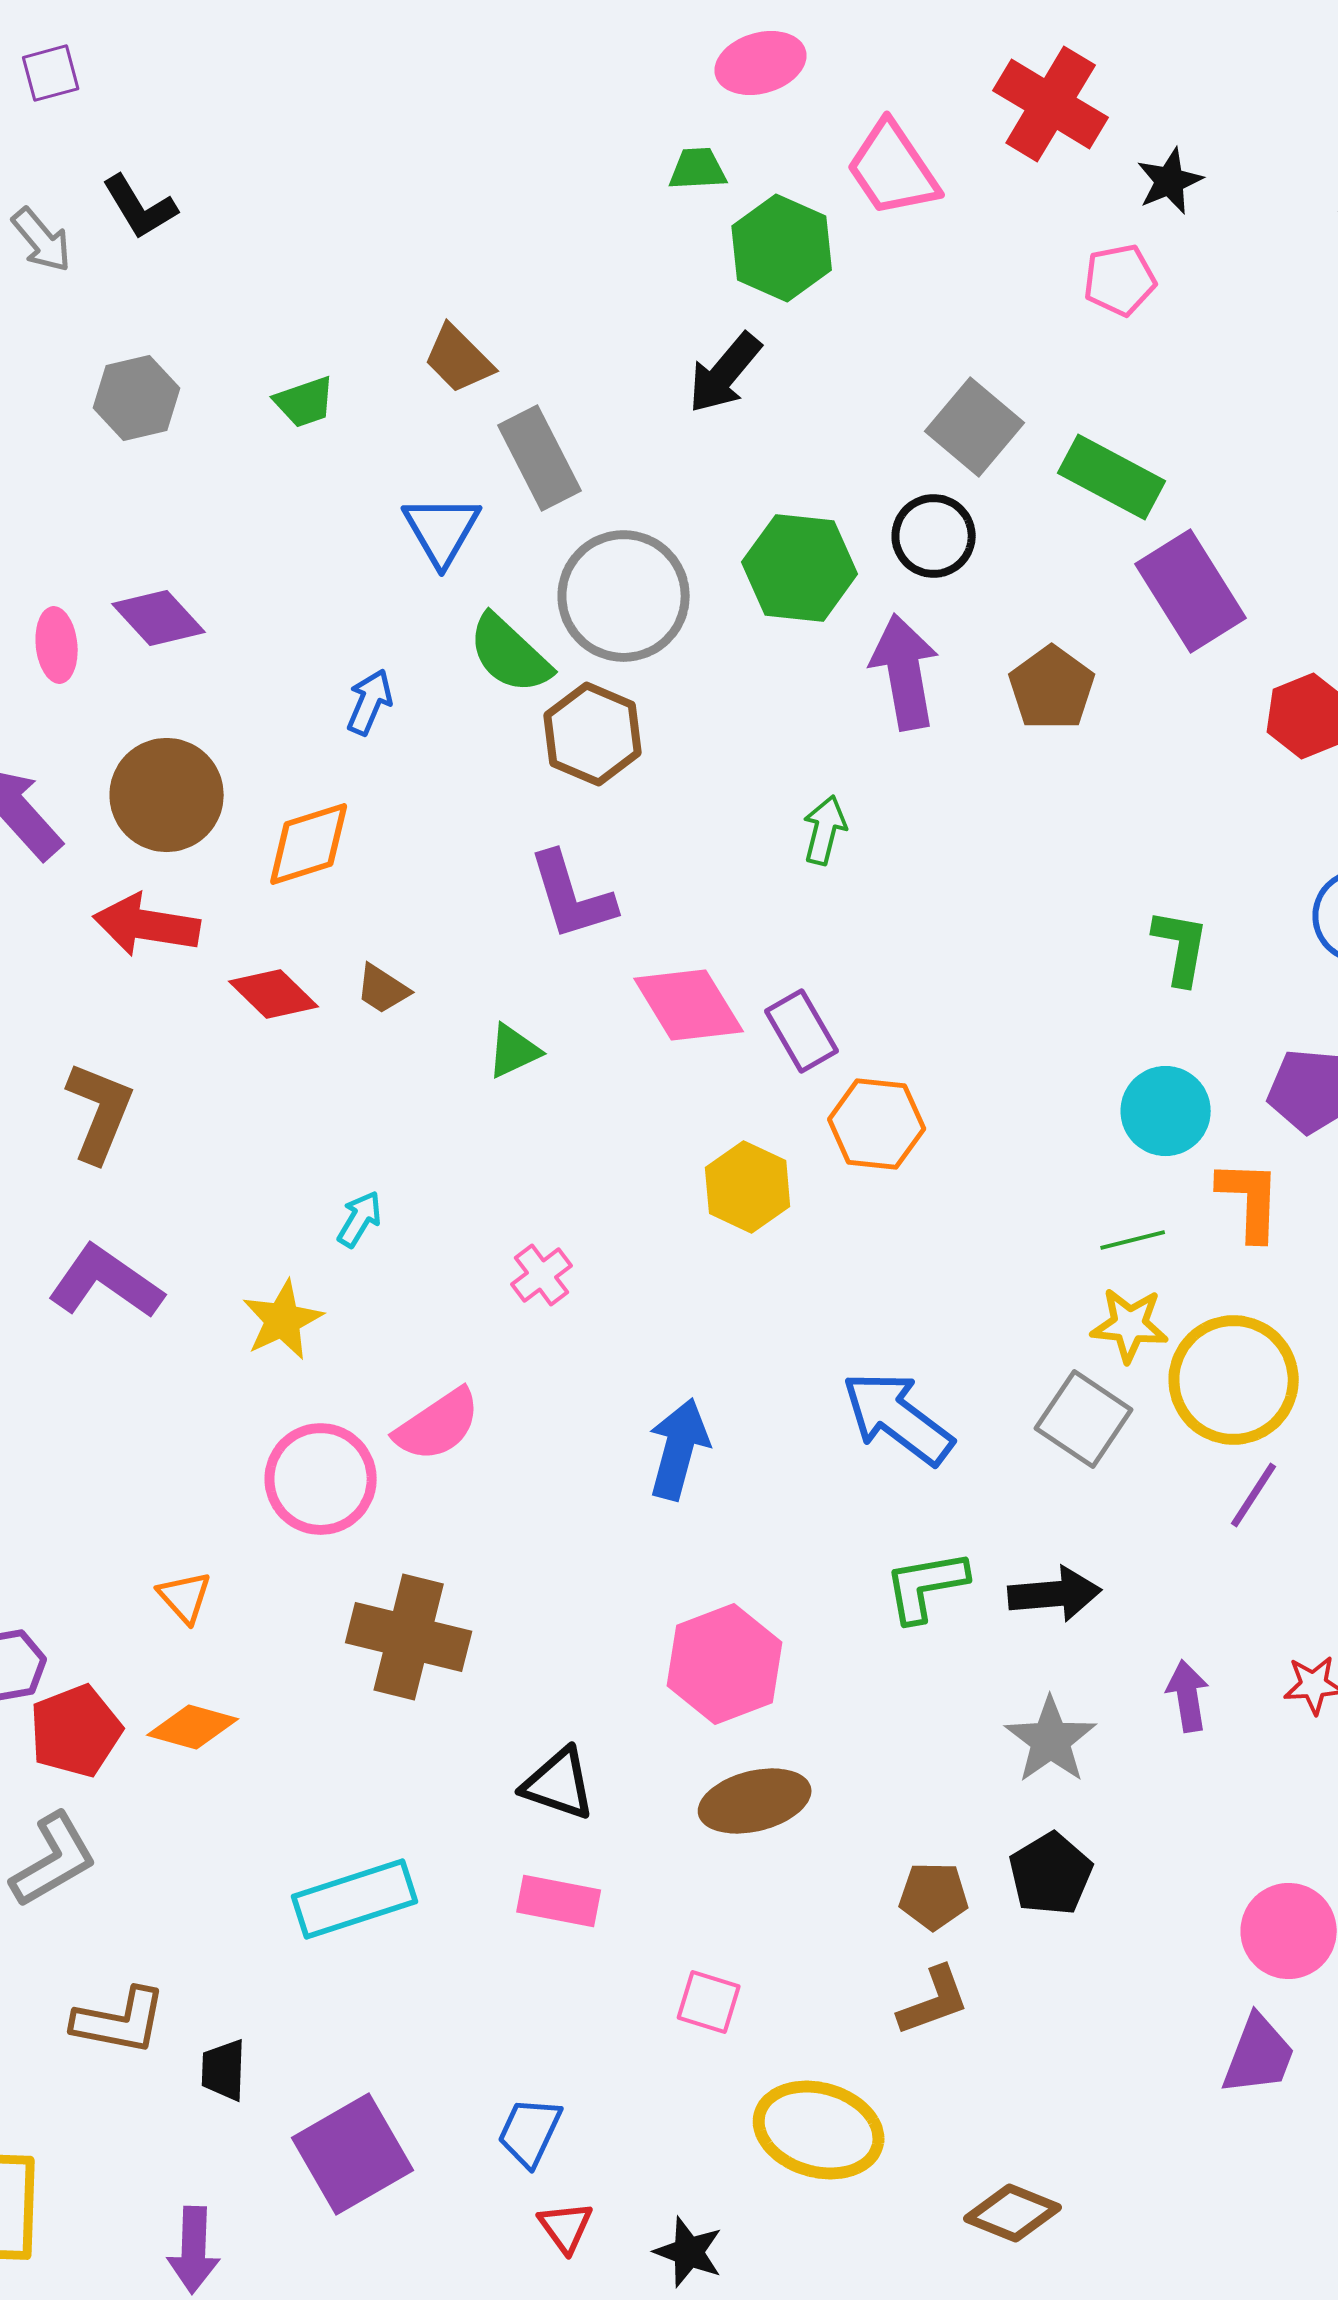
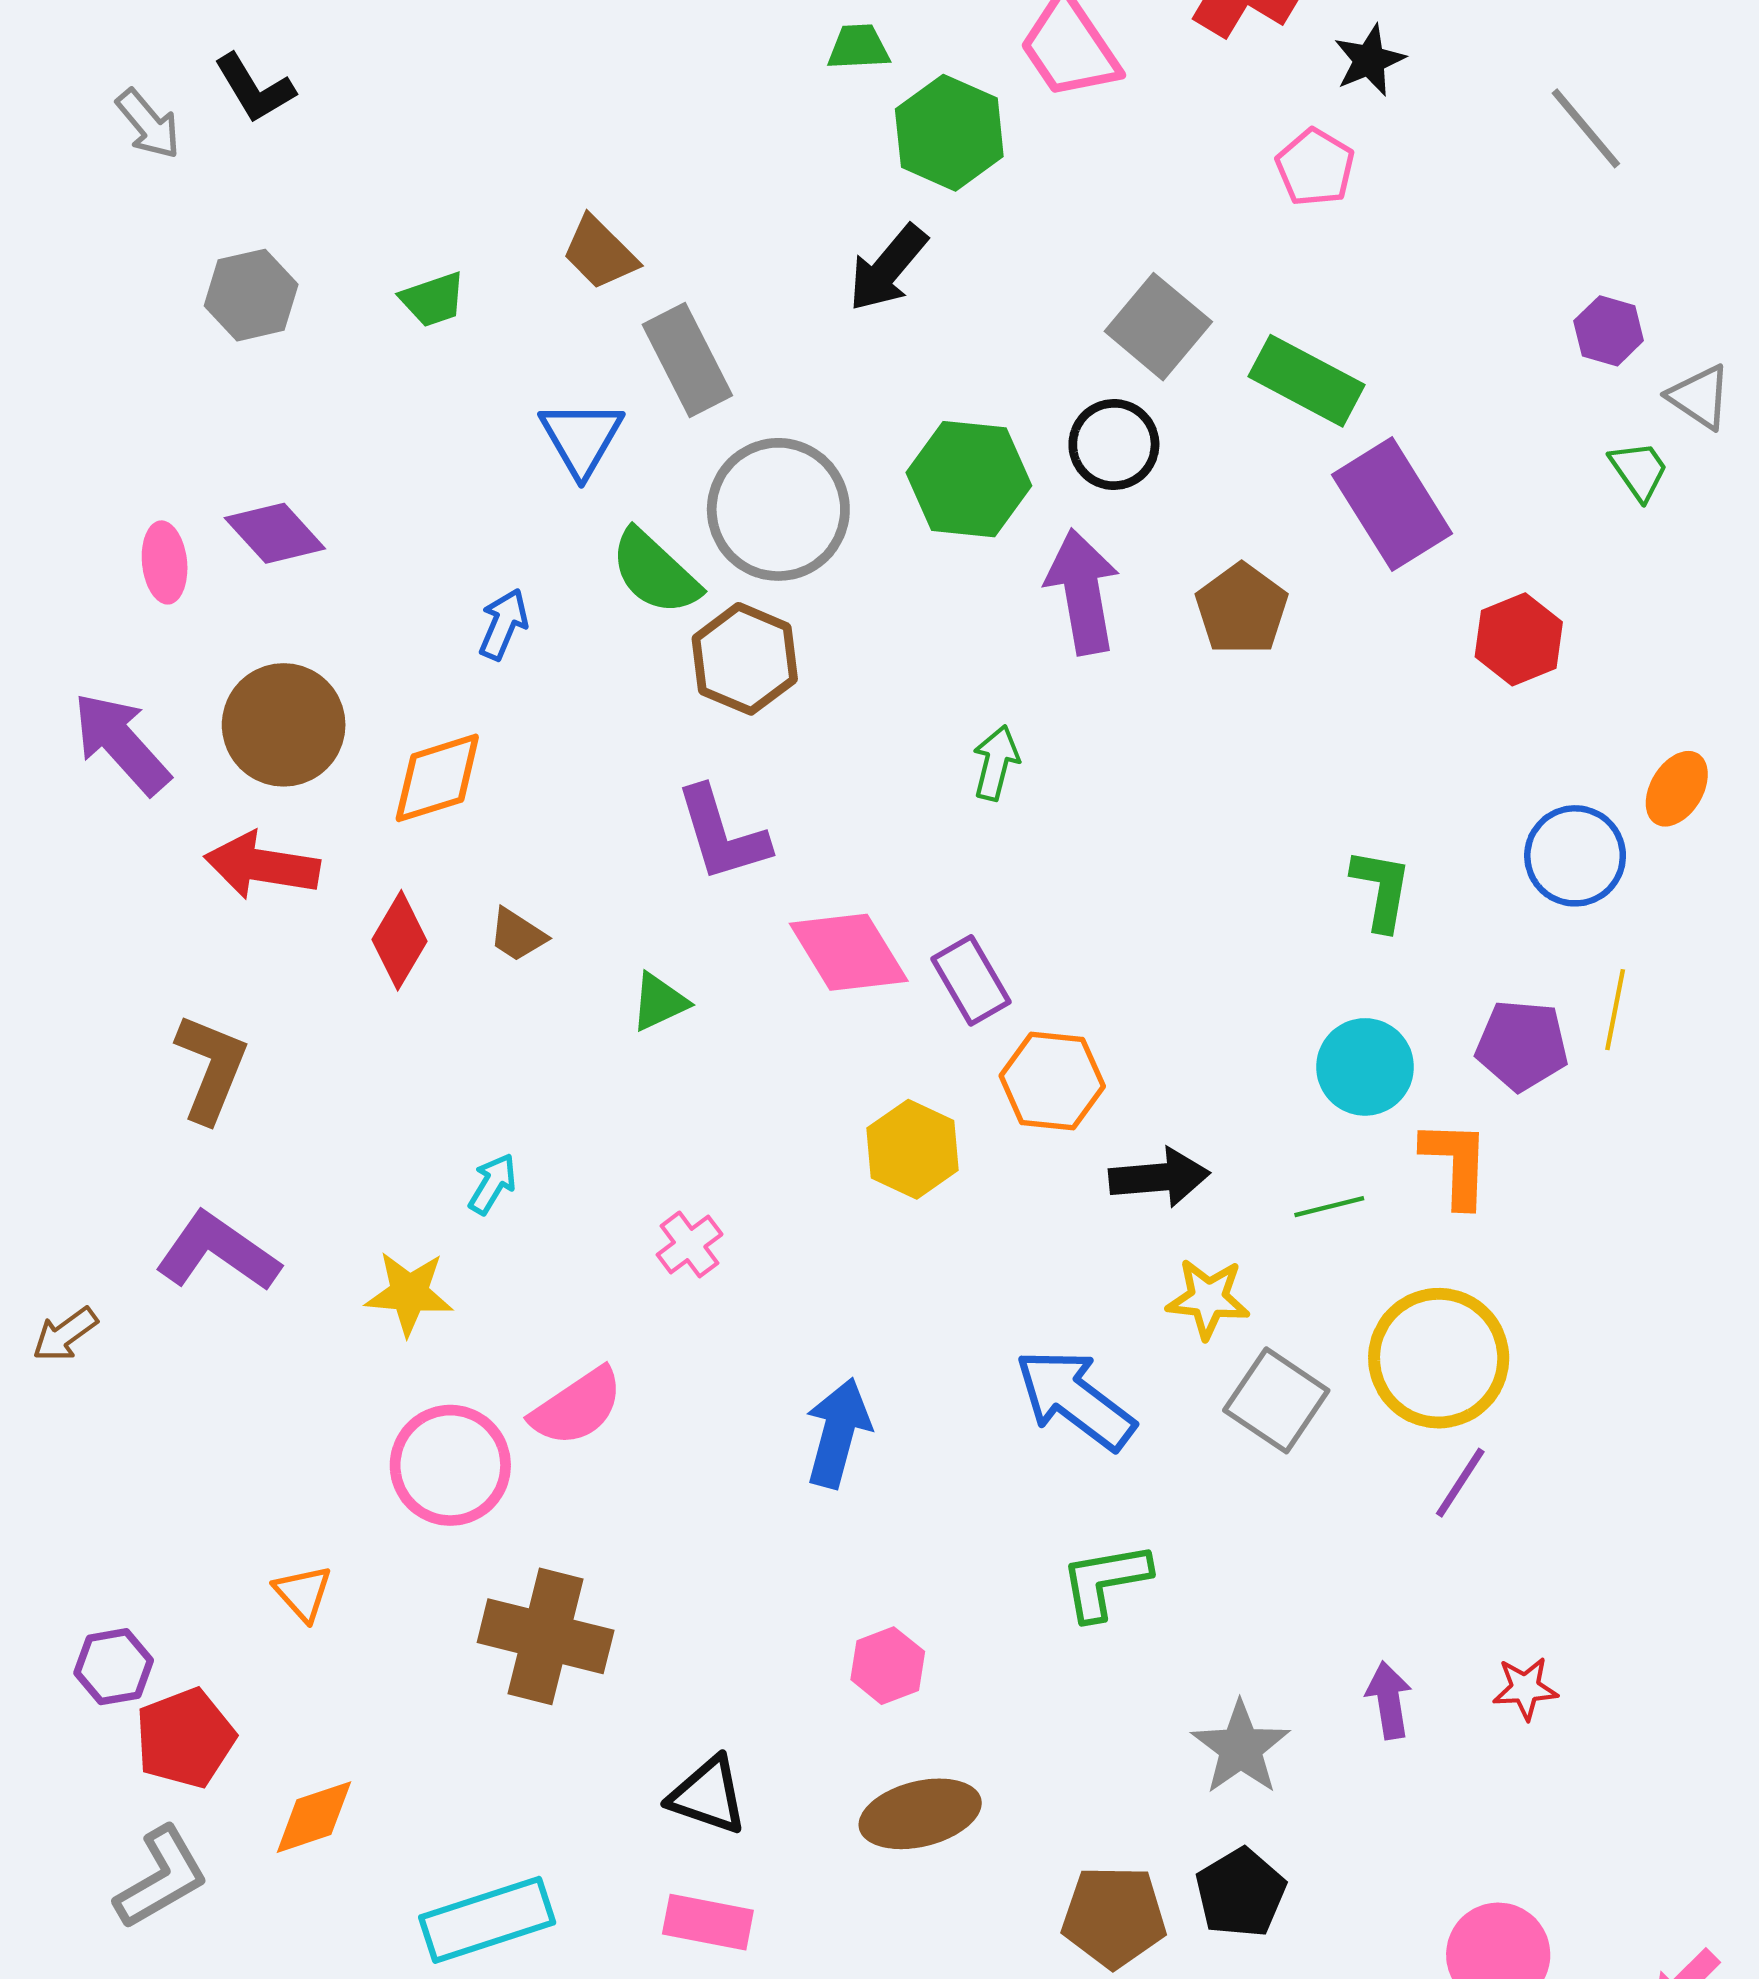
pink pentagon: (1120, 280) -> (1315, 167), turned -30
red diamond: (274, 994) -> (399, 940), turned 76
yellow star: (283, 1320) -> (409, 1293), turned 30
yellow star: (1130, 1325) -> (1208, 1299), moved
black arrow: (1055, 1594) -> (1159, 1177), moved
pink hexagon: (725, 1664) -> (888, 1666), size x0.6
orange diamond: (193, 1727) -> (314, 1817), moved, turned -34
brown pentagon: (934, 1896) -> (1114, 1917), size x1.4

